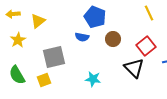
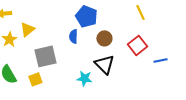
yellow triangle: (38, 21) -> (27, 29), moved
blue semicircle: (82, 37) -> (73, 36), turned 80
black triangle: (134, 68) -> (104, 64), moved

